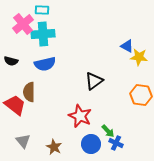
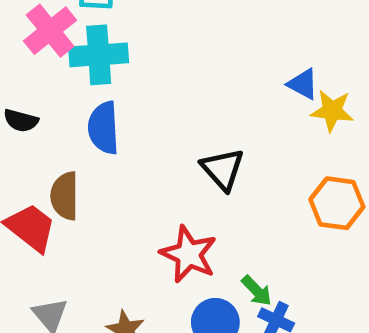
blue semicircle: (45, 64) -> (104, 128), turned 100
black triangle: (94, 81) -> (223, 169), turned -36

